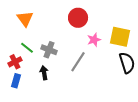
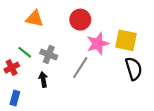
orange triangle: (25, 19) -> (35, 19), moved, turned -42
pink star: (94, 40) -> (98, 44), size x1.5
blue rectangle: (16, 81) -> (15, 98), moved

